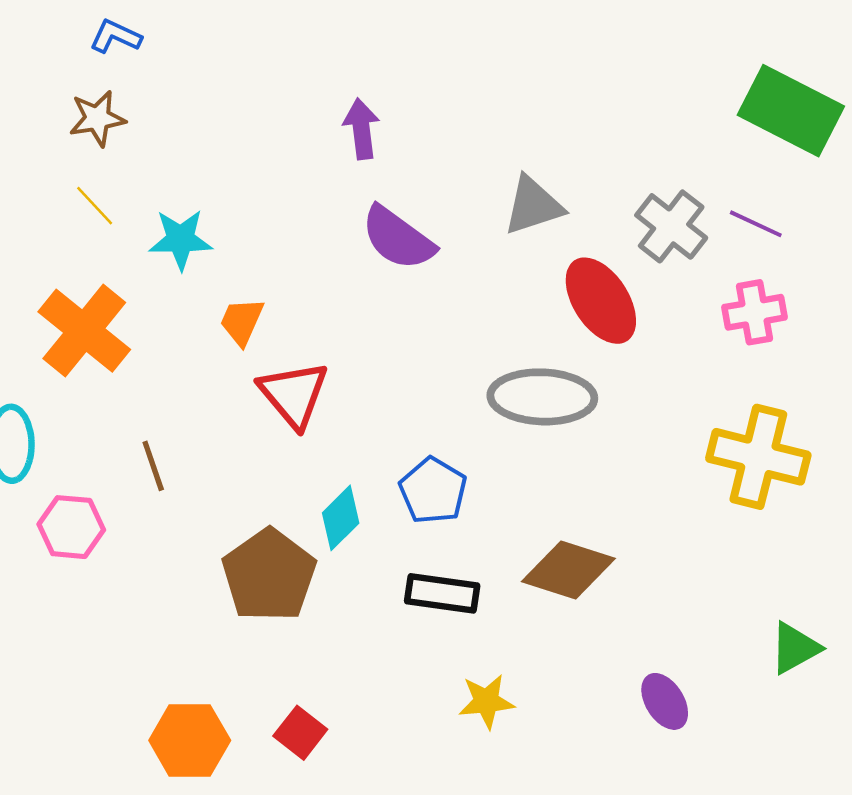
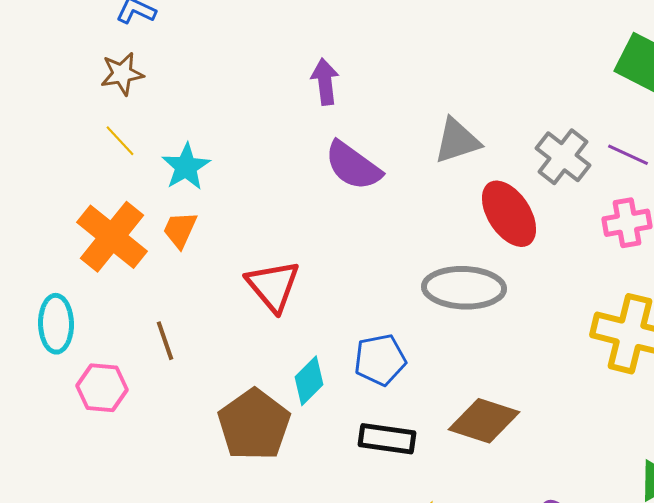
cyan star: (181, 239) -> (186, 167), turned -30
orange trapezoid: (242, 321) -> (180, 230), moved
blue pentagon: (433, 491) -> (380, 360), turned 30

